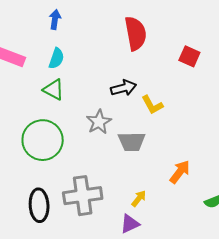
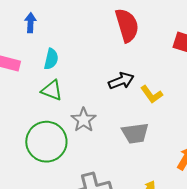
blue arrow: (55, 20) -> (30, 23), moved
gray star: (99, 122) -> (84, 120), moved

